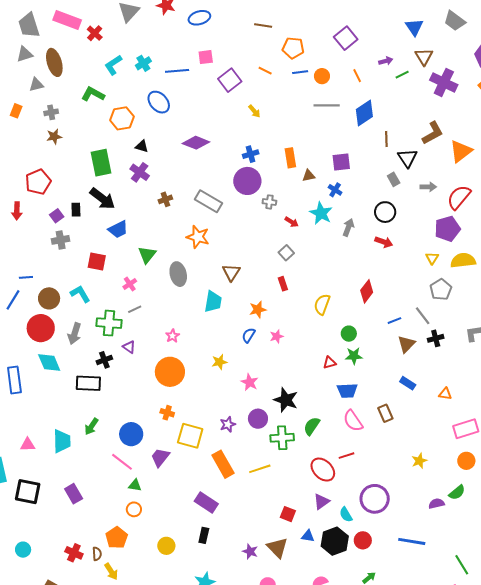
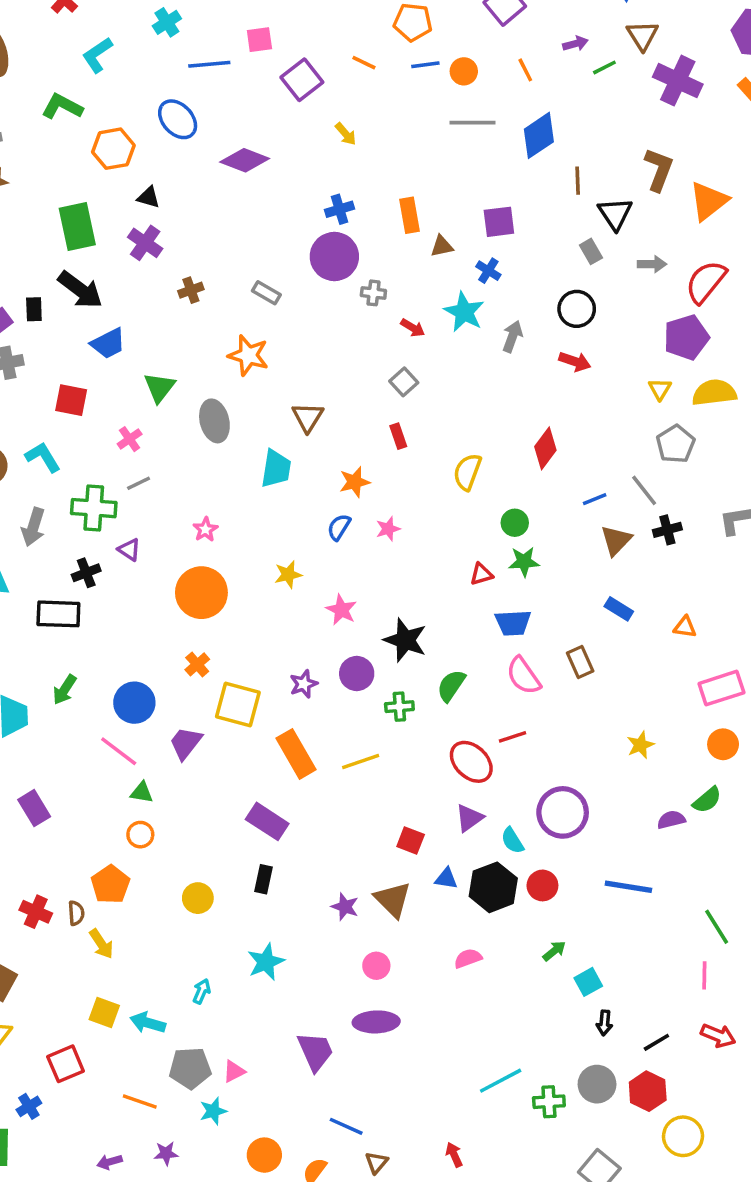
cyan cross: (143, 63) -> (167, 22), moved
brown L-shape: (433, 133) -> (659, 169), turned -40
purple diamond: (196, 143) -> (245, 160), moved
gray rectangle: (208, 201) -> (266, 293), size x0.6
orange cross: (167, 413) -> (197, 664), turned 32
green cross: (282, 438) -> (399, 707), size x0.7

